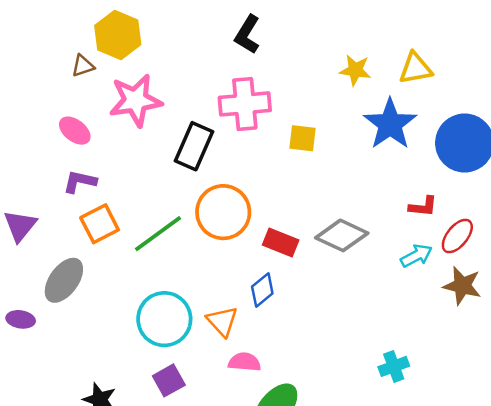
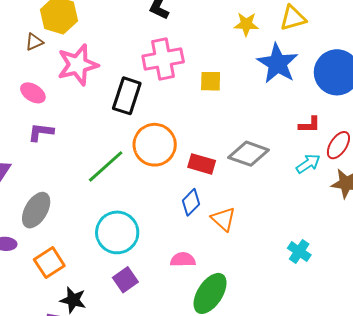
orange square: (100, 224) -> (49, 263), moved
orange triangle: (222, 321) -> (223, 219), moved
cyan cross: (394, 366) -> (299, 251), turned -30

